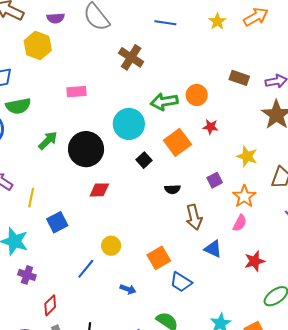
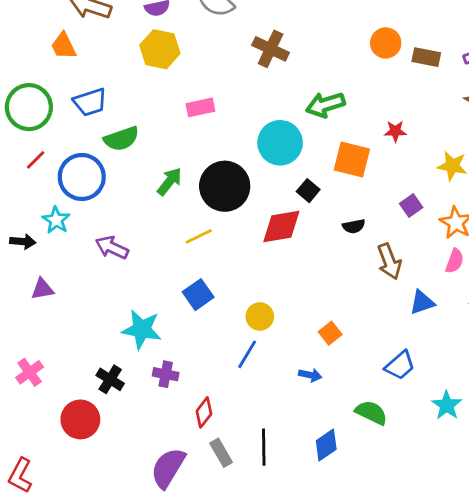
yellow hexagon: (38, 45) -> (160, 49), moved
orange circle: (197, 95) -> (386, 43), moved
orange square: (177, 142) -> (352, 159), turned -32
red diamond: (99, 190) -> (281, 227), moved, size x1.4
yellow line: (31, 198) -> (199, 236), moved, turned 60
yellow circle: (111, 246) -> (260, 317), moved
blue triangle: (213, 249) -> (422, 302), turned -36
orange square: (159, 258) -> (330, 333), moved, size x0.7
blue trapezoid: (181, 282) -> (400, 365), moved, turned -65

